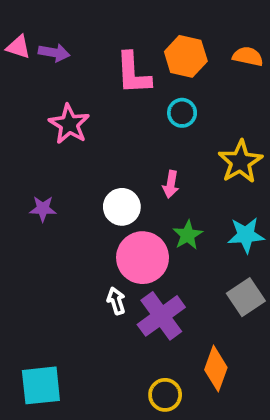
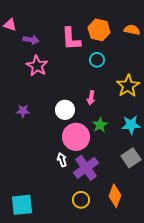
purple arrow: (54, 53) -> (31, 40), moved
yellow circle: (165, 395) -> (81, 200), moved

